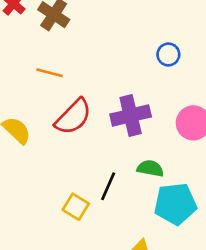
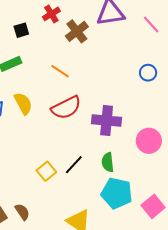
blue circle: (168, 54) -> (148, 73), moved
green semicircle: (150, 168) -> (108, 162), turned -126

